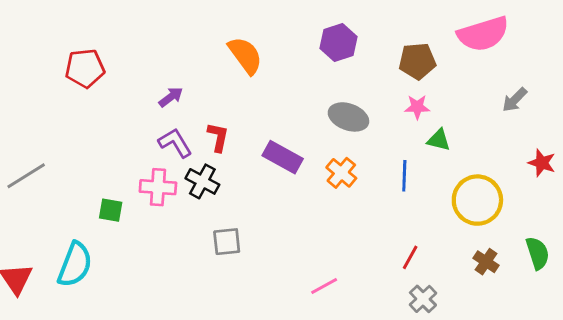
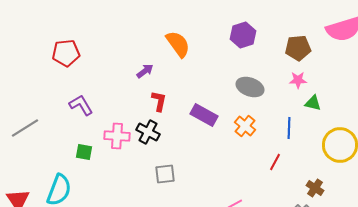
purple arrow: (171, 97) -> (145, 71), moved
purple L-shape: (175, 143) -> (81, 105), moved
red line: (410, 257) -> (275, 162), moved
brown cross: (486, 262) -> (315, 188), moved

